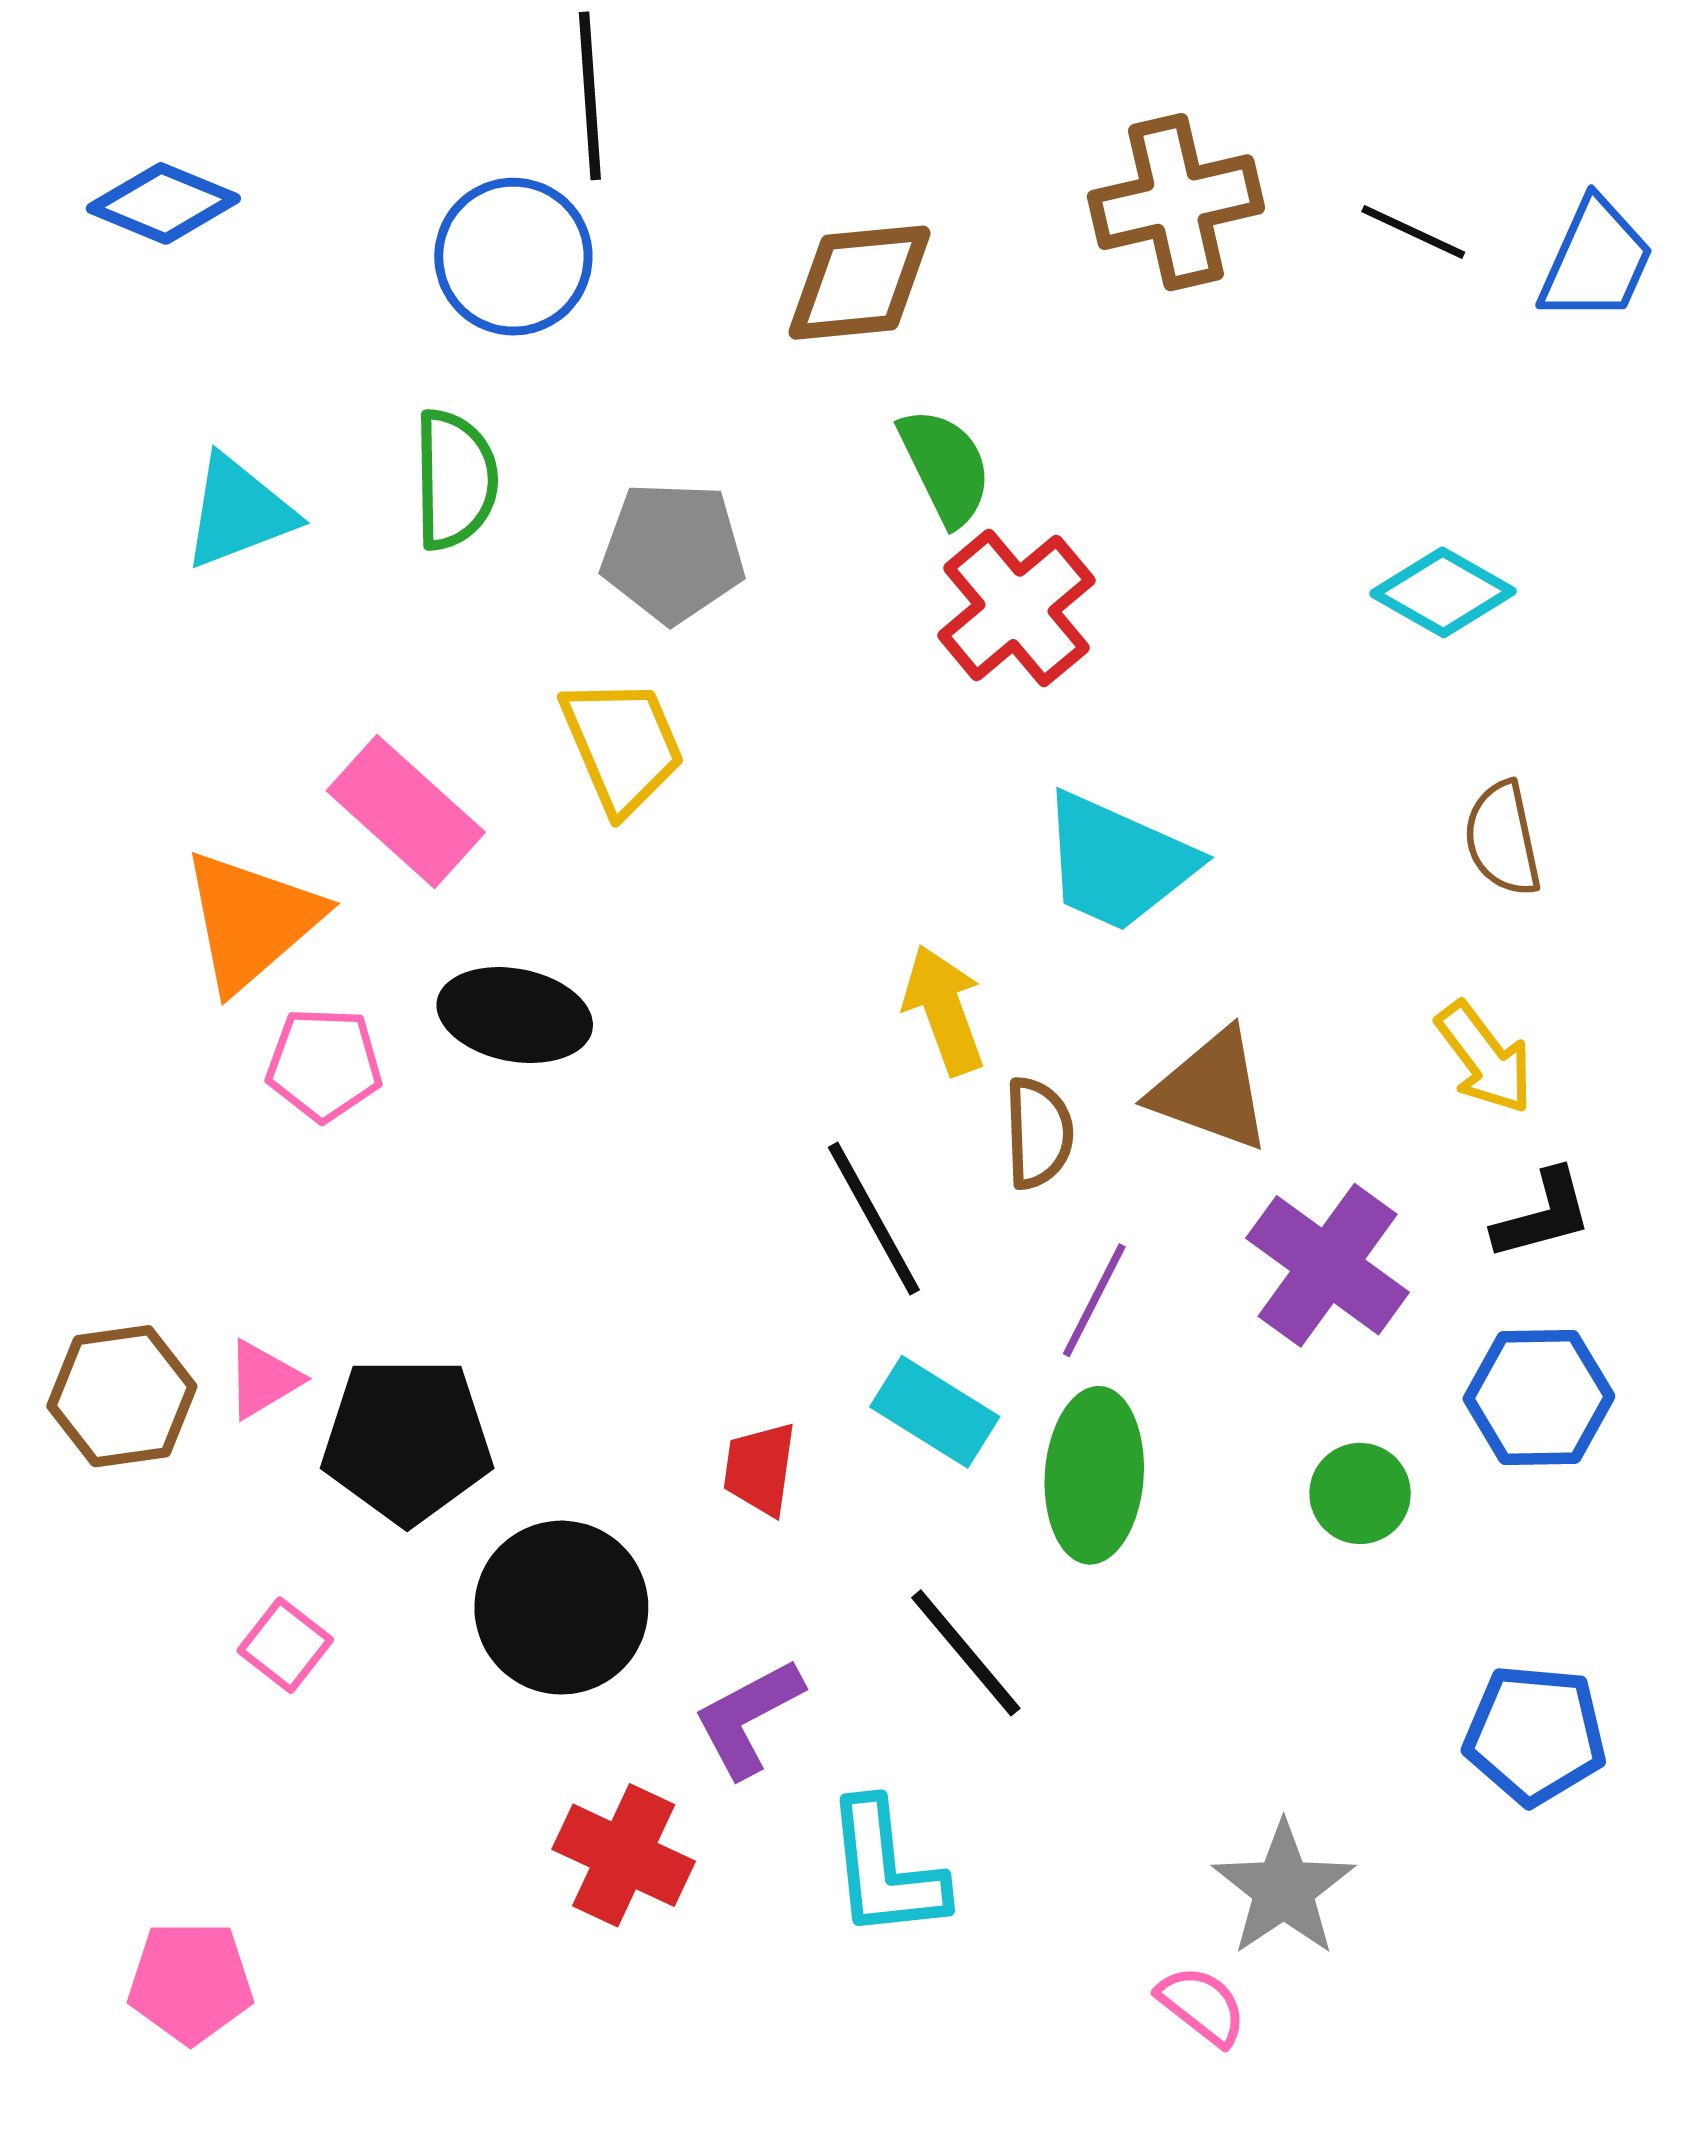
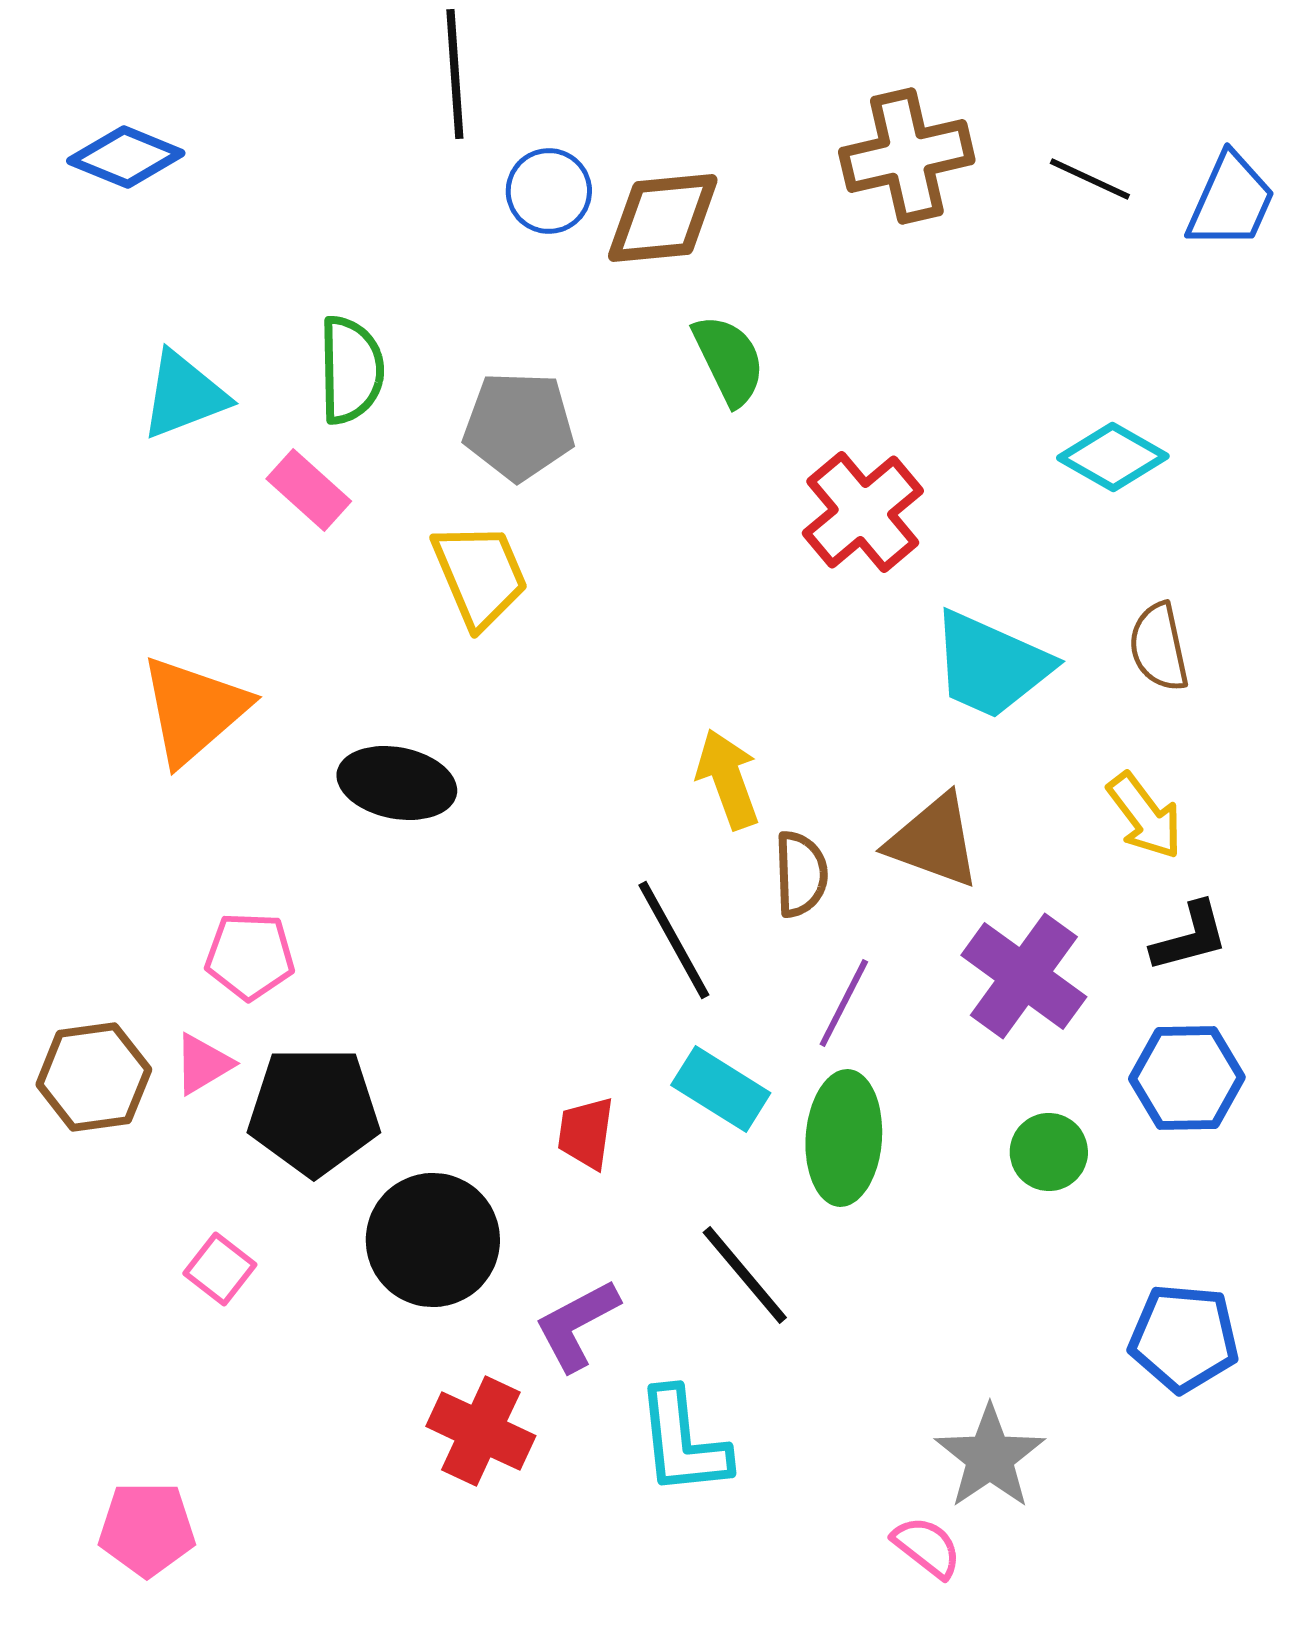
blue circle: (513, 257) -> (549, 191), moved, size x0.7
red cross: (1016, 608) -> (863, 512), moved
pink rectangle: (406, 811) -> (309, 490), moved, size x0.7
cyan trapezoid: (1118, 862) -> (991, 665), moved
pink pentagon: (324, 1064) -> (250, 956), moved

